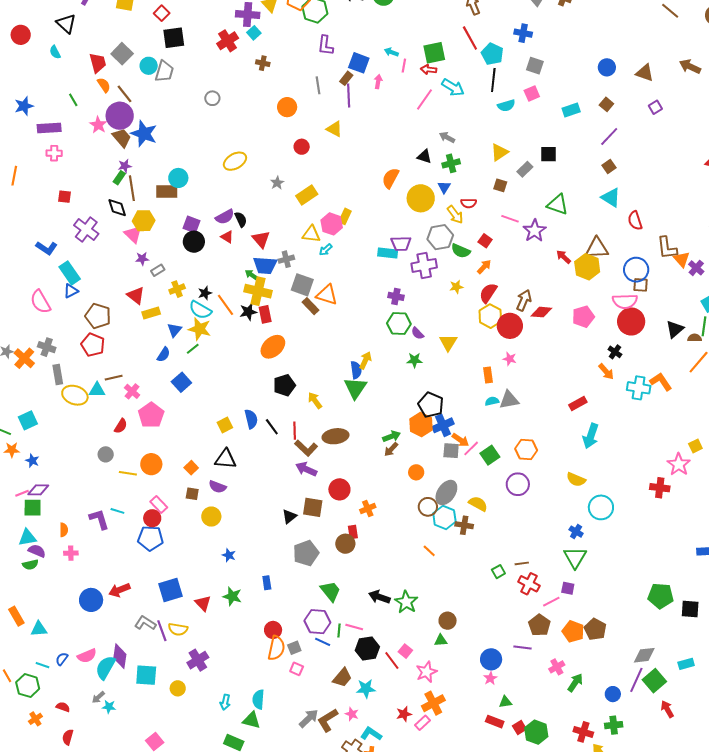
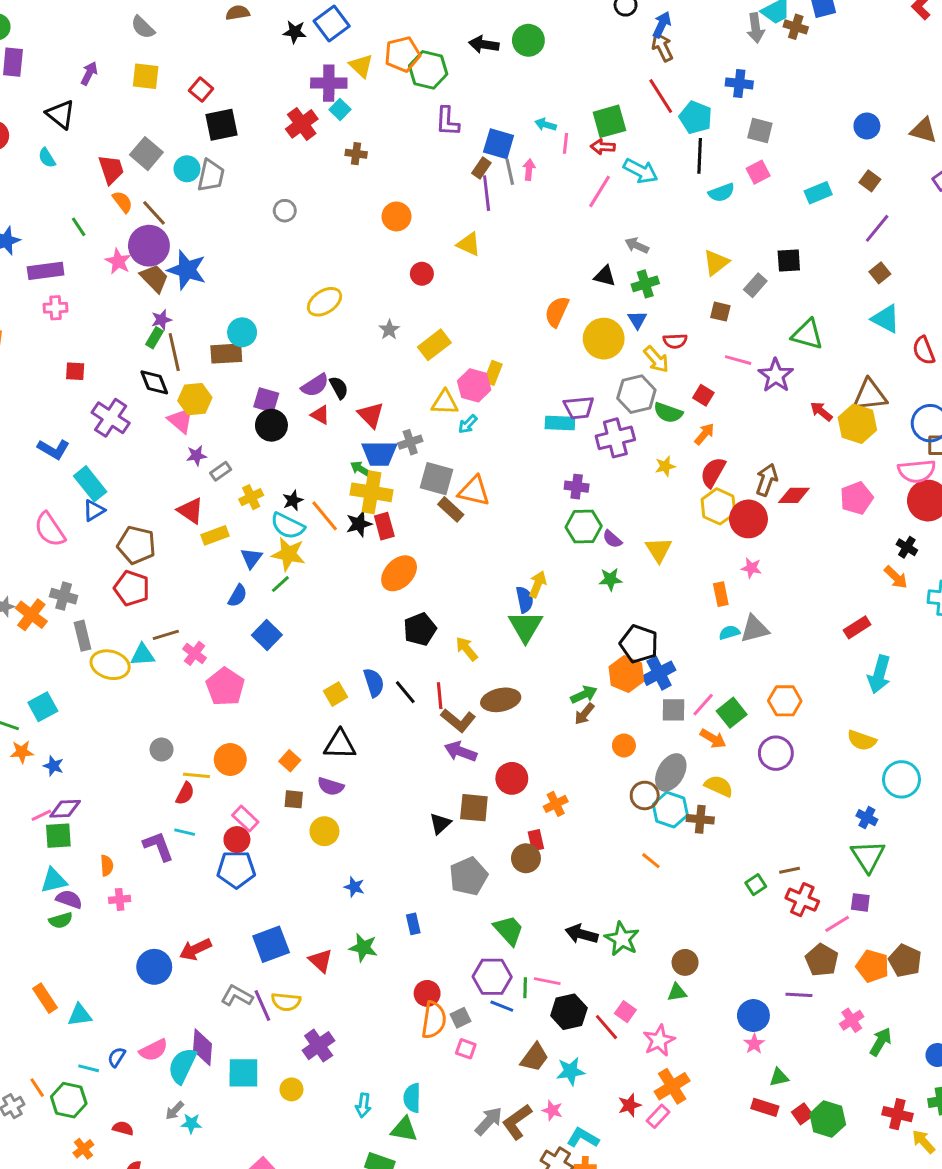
gray line: (318, 85) -> (510, 172), moved
red semicircle: (121, 426) -> (185, 793), moved
orange arrow: (460, 440) -> (713, 739), moved

